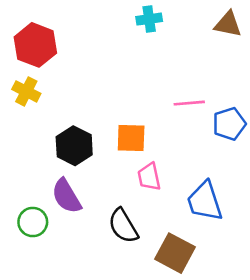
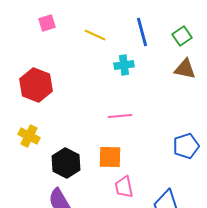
yellow cross: (26, 91) -> (29, 136), moved
pink line: (189, 103) -> (120, 116), moved

